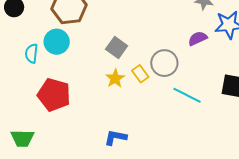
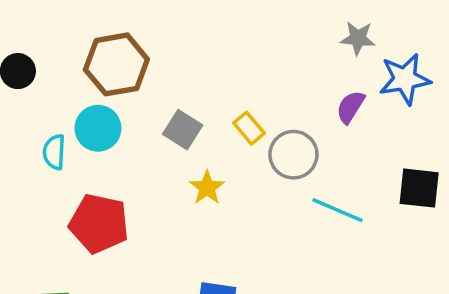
purple semicircle: (198, 38) -> (350, 107), turned -30
gray square: (117, 47) -> (183, 130), moved
yellow rectangle: (140, 74) -> (249, 128), moved

